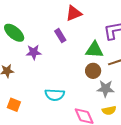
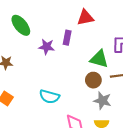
purple rectangle: (60, 36) -> (67, 38), turned 32
purple star: (34, 52) -> (47, 47), moved

